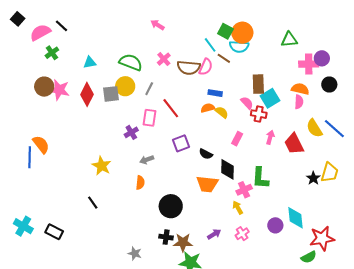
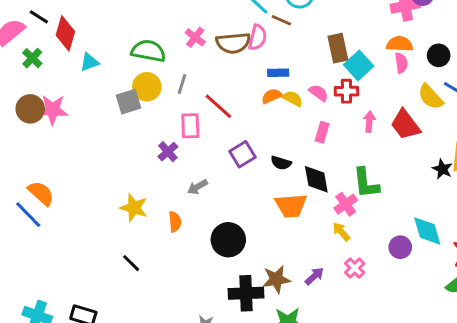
black circle: (329, 84) -> (439, 55), moved
red diamond: (87, 94) -> (65, 33), moved
pink semicircle: (247, 103) -> (319, 93), moved
blue line: (30, 157) -> (28, 215), turned -35
orange semicircle: (140, 183) -> (175, 222), moved
black circle: (171, 206) -> (228, 240), moved
black cross: (166, 237) -> (246, 293), size x1.6
brown star: (183, 242) -> (276, 279), moved

